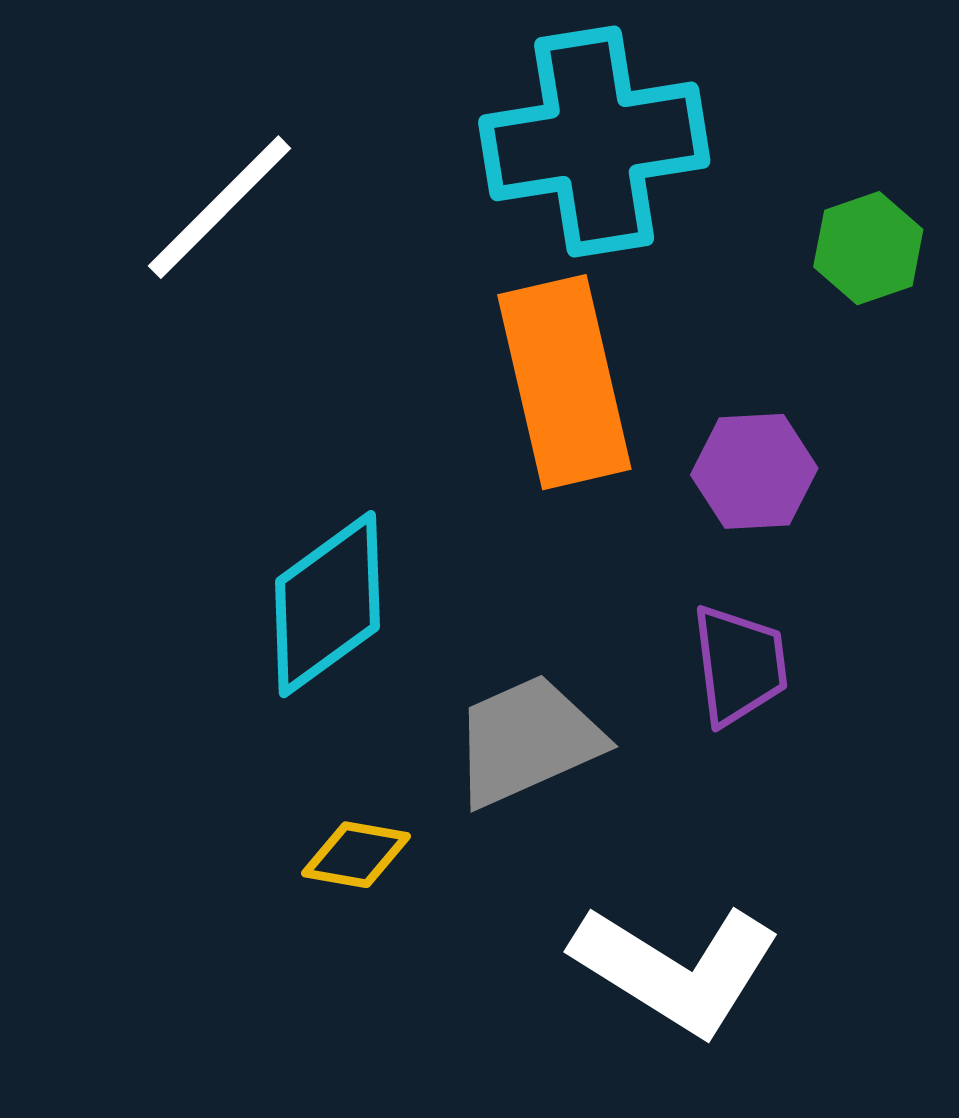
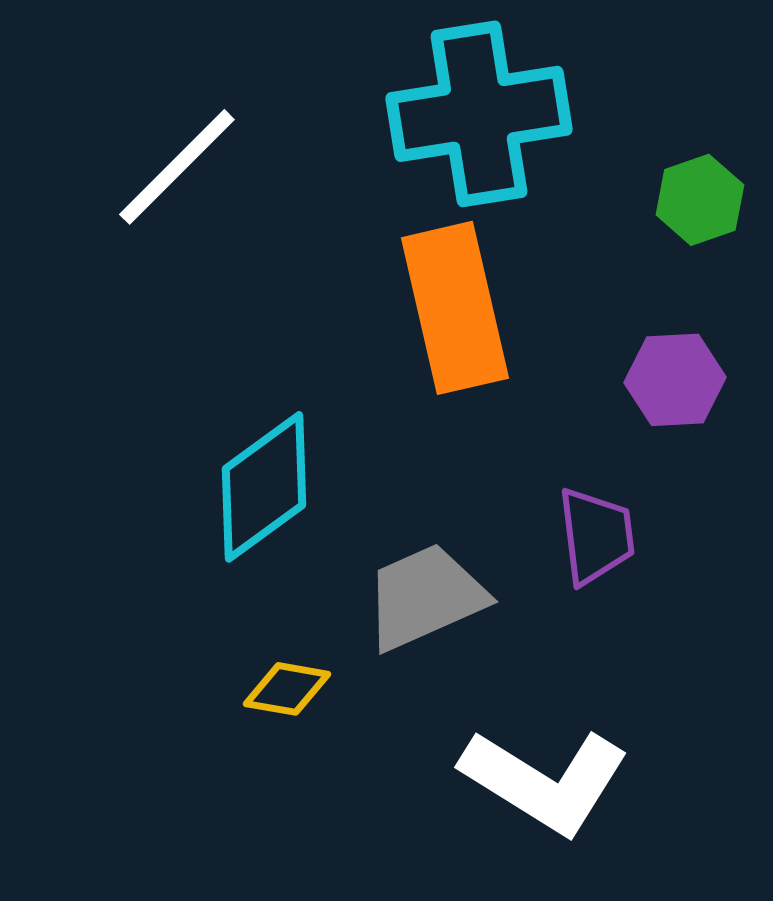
purple hexagon: (754, 471) -> (675, 380), moved

